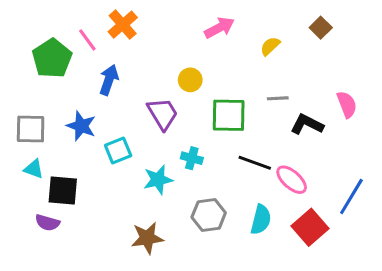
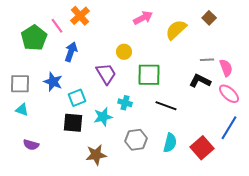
yellow semicircle: (270, 46) -> (176, 30), size x1.6
gray line: (278, 98) -> (207, 60), moved
pink ellipse: (292, 180) -> (229, 94), moved
black square: (63, 190) -> (73, 123), moved

